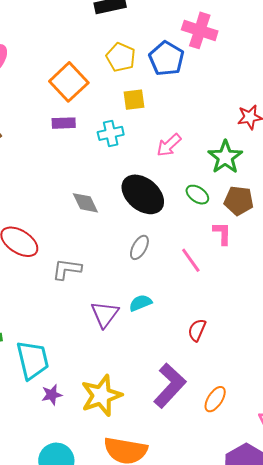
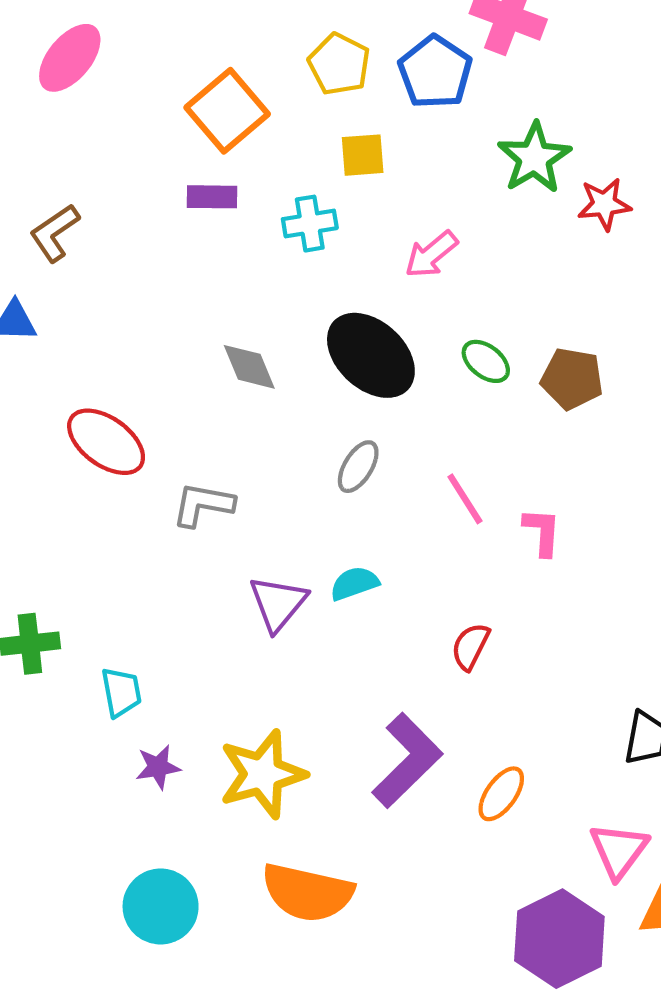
green star: (225, 157) -> (534, 158), moved
pink L-shape: (222, 233) -> (542, 532), moved
cyan trapezoid: (33, 360) -> (121, 692), size x0.6

